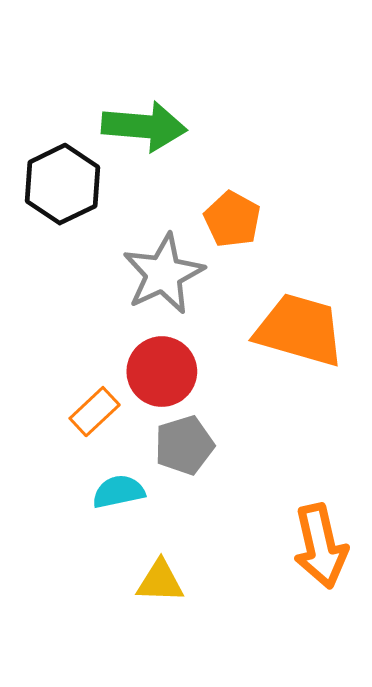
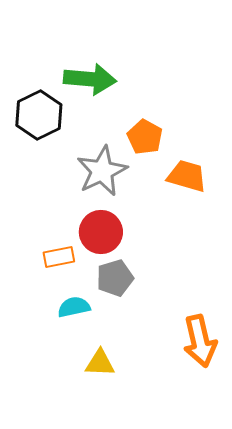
orange trapezoid: (300, 330) -> (187, 176), moved, size x0.7
orange rectangle: (95, 412) -> (59, 257), turned 32

